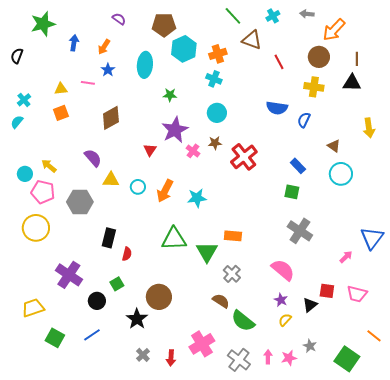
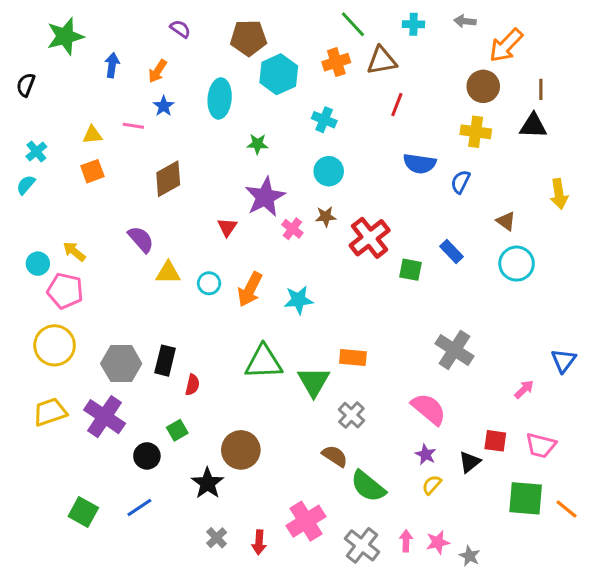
cyan cross: (273, 16) -> (414, 24), turned 32
brown triangle: (252, 40) -> (382, 61), turned -30
orange cross: (218, 54) -> (336, 62), moved
red line: (279, 62) -> (397, 105), moved, turned 49
green square: (292, 192) -> (411, 270), moved
gray hexagon: (80, 202) -> (121, 364), moved
blue triangle: (372, 238) -> (563, 361), size x0.7
yellow trapezoid: (33, 308) -> (50, 412), moved
gray star: (310, 346) -> (470, 556), moved
green square: (347, 359) -> (526, 498), moved, turned -30

